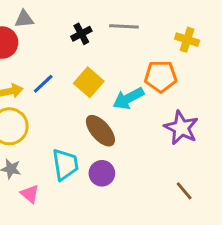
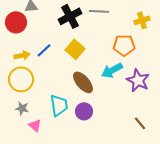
black cross: (81, 34) -> (70, 16), size x1.6
yellow cross: (187, 40) -> (142, 20), turned -35
cyan arrow: (128, 98) -> (112, 70), moved

